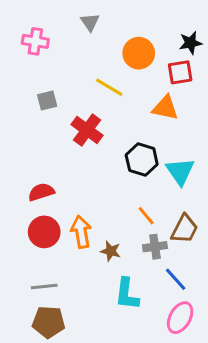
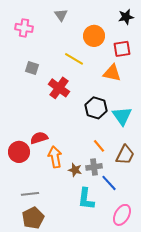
black star: (190, 43) -> (126, 17), moved
gray square: (47, 100) -> (32, 68), turned 32
red semicircle: (41, 192) -> (39, 138), moved
red circle: (44, 232) -> (19, 152), moved
gray cross: (155, 247) -> (94, 167), moved
blue line: (176, 279) -> (109, 183), moved
brown pentagon: (49, 322) -> (33, 218), turned -30

